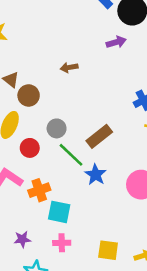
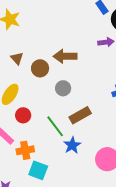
brown arrow: (69, 67) -> (65, 56), size x1.6
brown circle: (29, 95) -> (40, 68), moved
gray circle: (57, 128) -> (63, 88), moved

